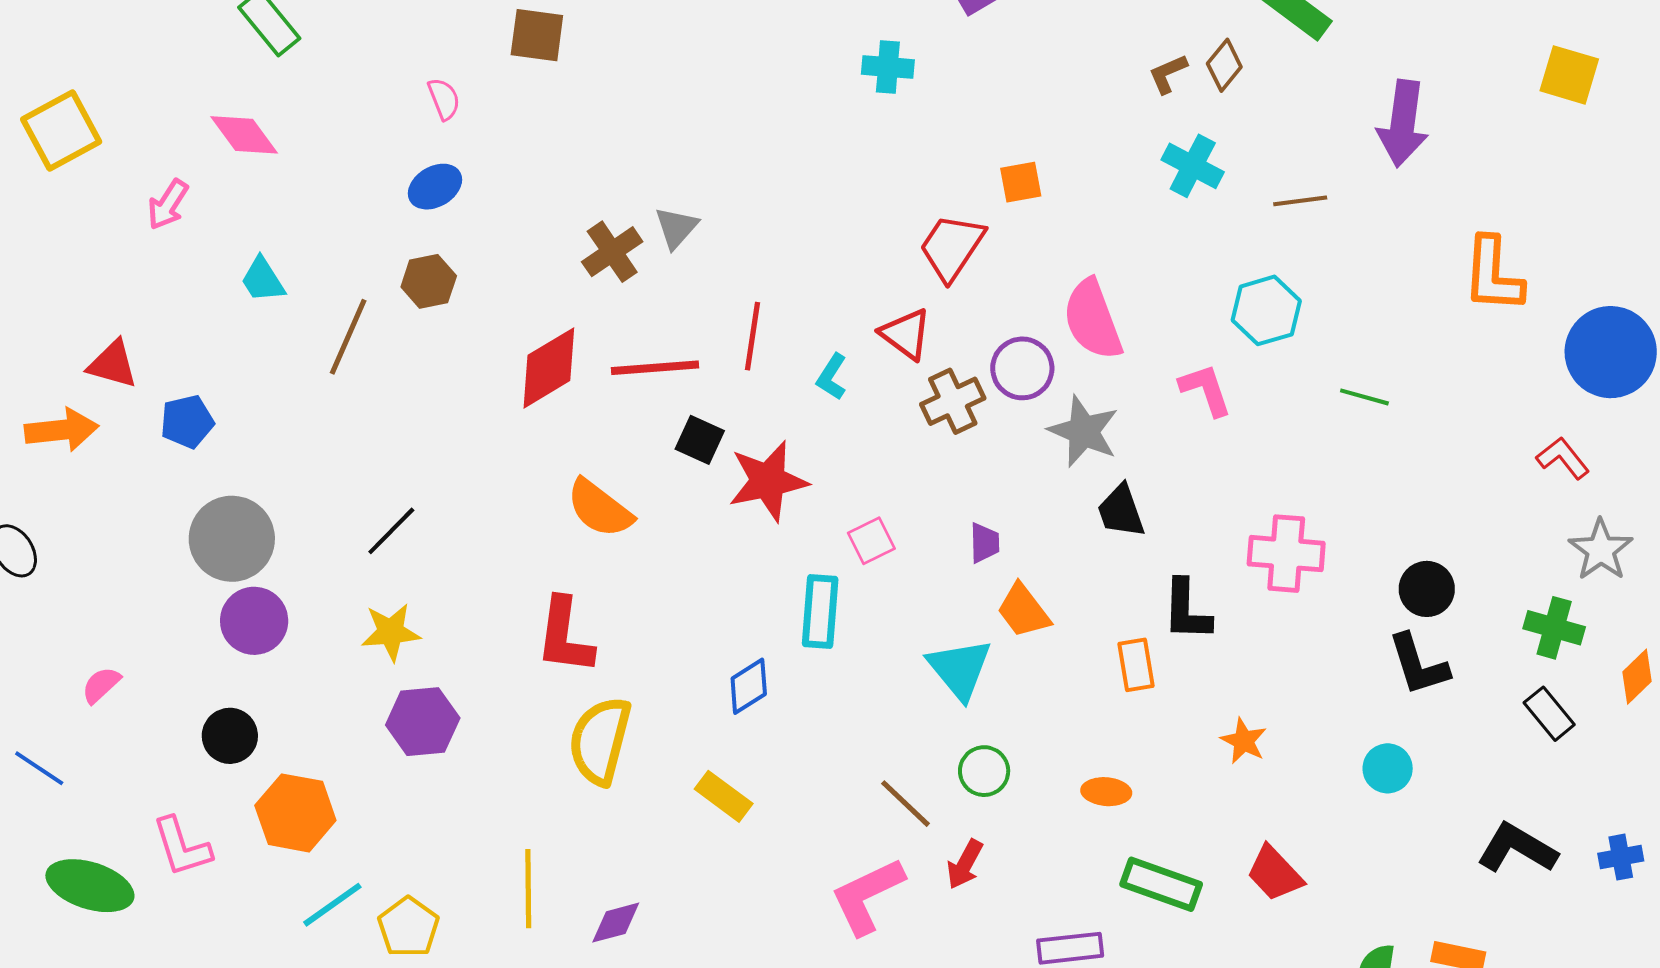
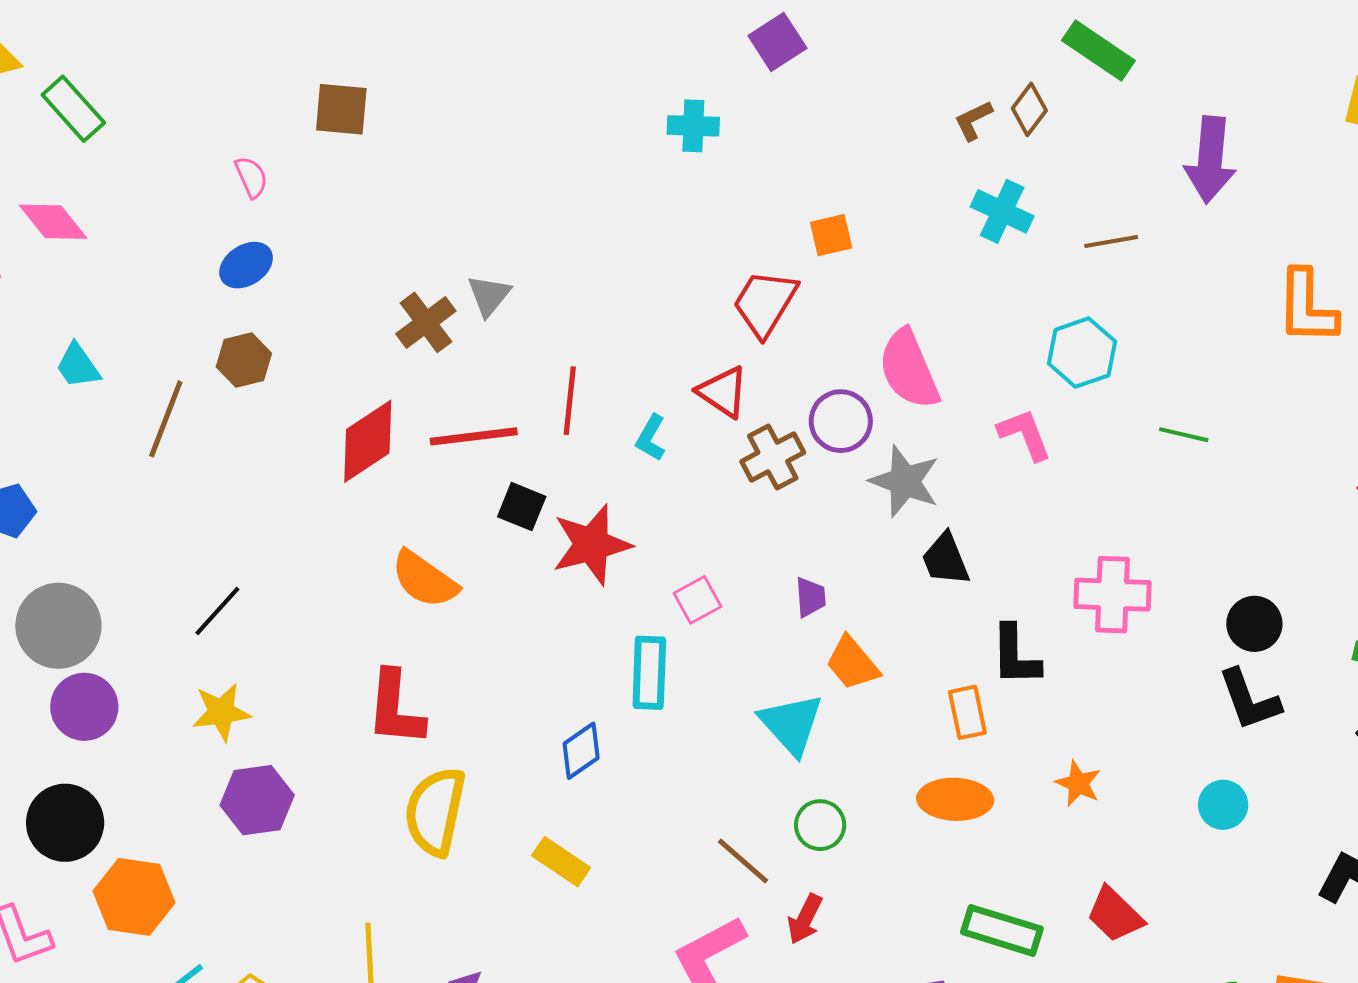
black circle: (230, 736) -> (65, 823), size x1.4
orange ellipse: (1106, 792) -> (955, 799), moved, size x1.5

